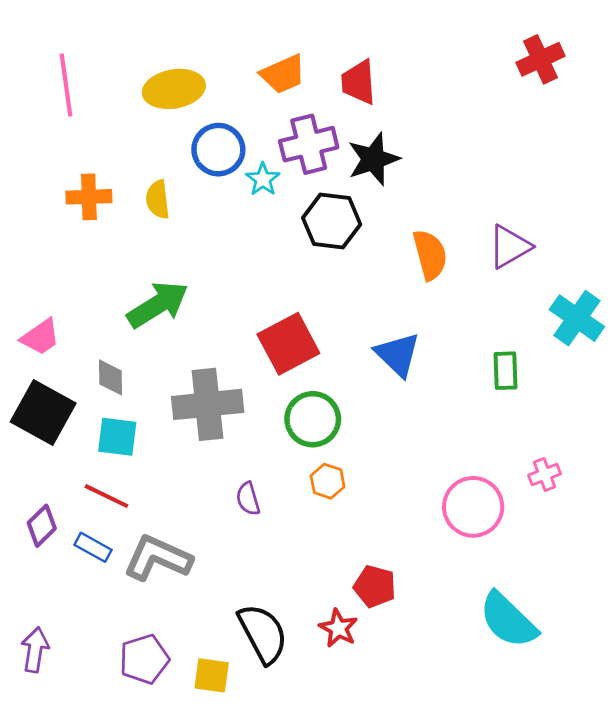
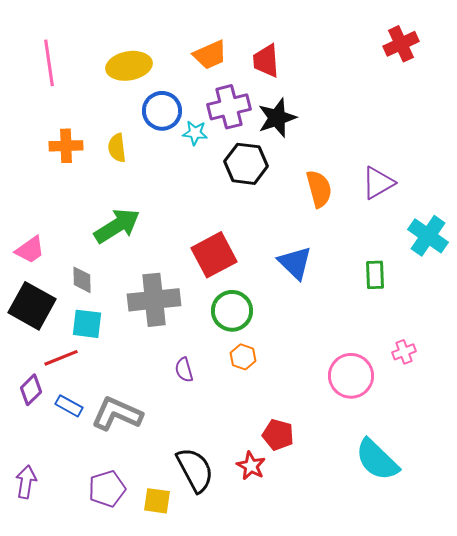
cyan star: (263, 179) -> (195, 133), turned -30
red line: (106, 496) -> (61, 358), moved, turned -48

